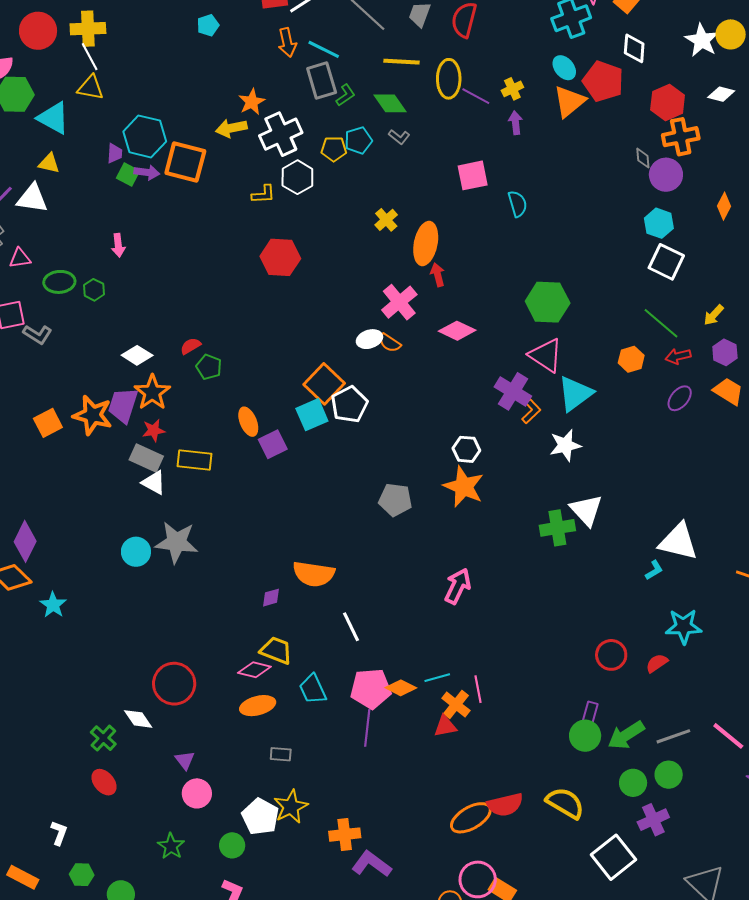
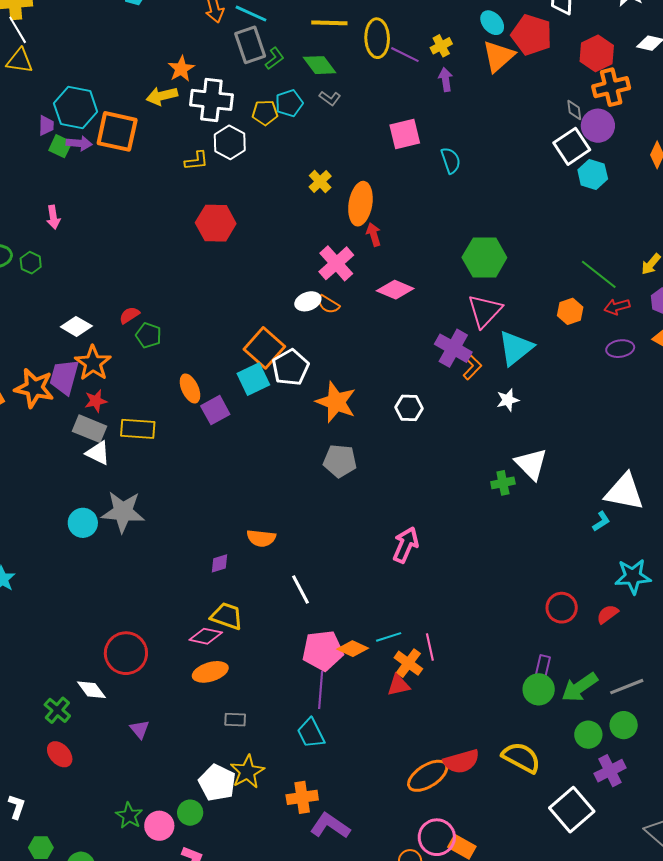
white cross: (281, 134) -> (211, 100), turned 33
white square: (666, 262) -> (572, 146), moved, turned 33
pink triangle: (546, 355) -> (485, 311), turned 42
purple ellipse: (680, 398) -> (620, 349), turned 44
white star: (565, 445) -> (508, 400), size x0.7
orange star: (464, 487) -> (336, 402), moved
green cross: (557, 528) -> (503, 483), size x0.7
orange semicircle: (314, 574) -> (261, 538), size x0.7
cyan trapezoid: (313, 689) -> (311, 733), moved
pink circle: (197, 793) -> (159, 826), moved

